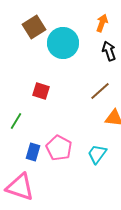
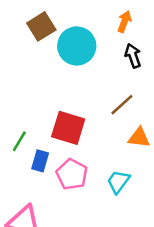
red square: (41, 91) -> (68, 128), moved, size x1.6
blue rectangle: (33, 152) -> (40, 161), moved

